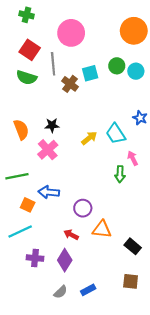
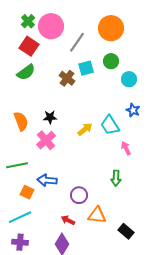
green cross: (27, 15) -> (28, 21), moved, turned 32
orange circle: (134, 31) -> (111, 28), moved
pink circle: (71, 33) -> (51, 26), moved
gray line: (53, 64) -> (77, 42), moved, turned 40
cyan circle: (136, 71) -> (129, 79), moved
green semicircle: (27, 78) -> (26, 72), turned -54
green arrow: (120, 174) -> (116, 178), moved
purple cross: (35, 258) -> (20, 242), moved

